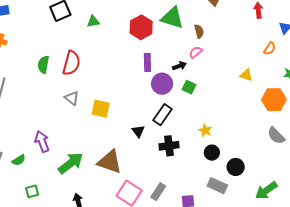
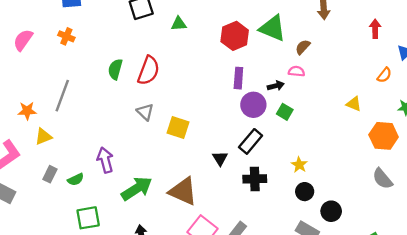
brown semicircle: (199, 31) -> (303, 47), turned -128
pink semicircle: (196, 52) -> (296, 71), turned 40
green square: (32, 191) -> (88, 218), size x1.5

